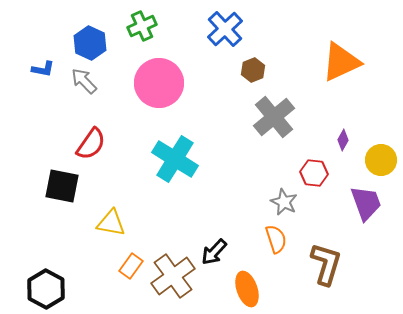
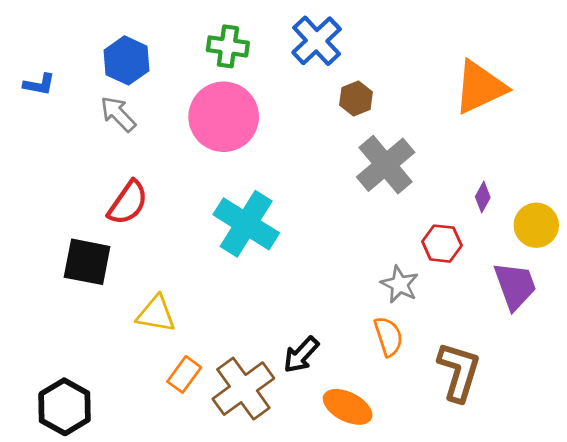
green cross: (142, 26) -> (228, 46), moved, turned 32
blue L-shape: (43, 69) -> (39, 84), moved
orange ellipse: (247, 289) -> (348, 407), turned -44

